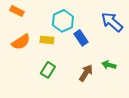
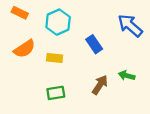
cyan hexagon: (63, 21) -> (58, 22), moved
yellow rectangle: (47, 40) -> (55, 58), moved
green rectangle: (48, 70) -> (56, 93), moved, turned 49

